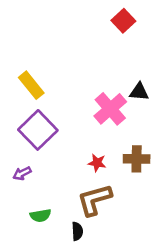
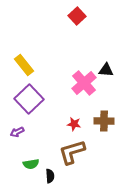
red square: (123, 21) -> (77, 16), moved
black semicircle: (77, 231) -> (50, 176), moved

